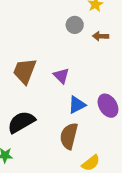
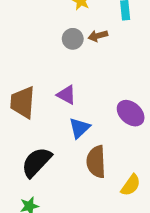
gray circle: (75, 25) -> (73, 39), moved
blue triangle: (77, 105) -> (79, 128), moved

